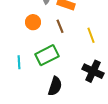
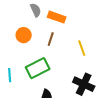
brown line: (60, 26) -> (51, 39), turned 40

